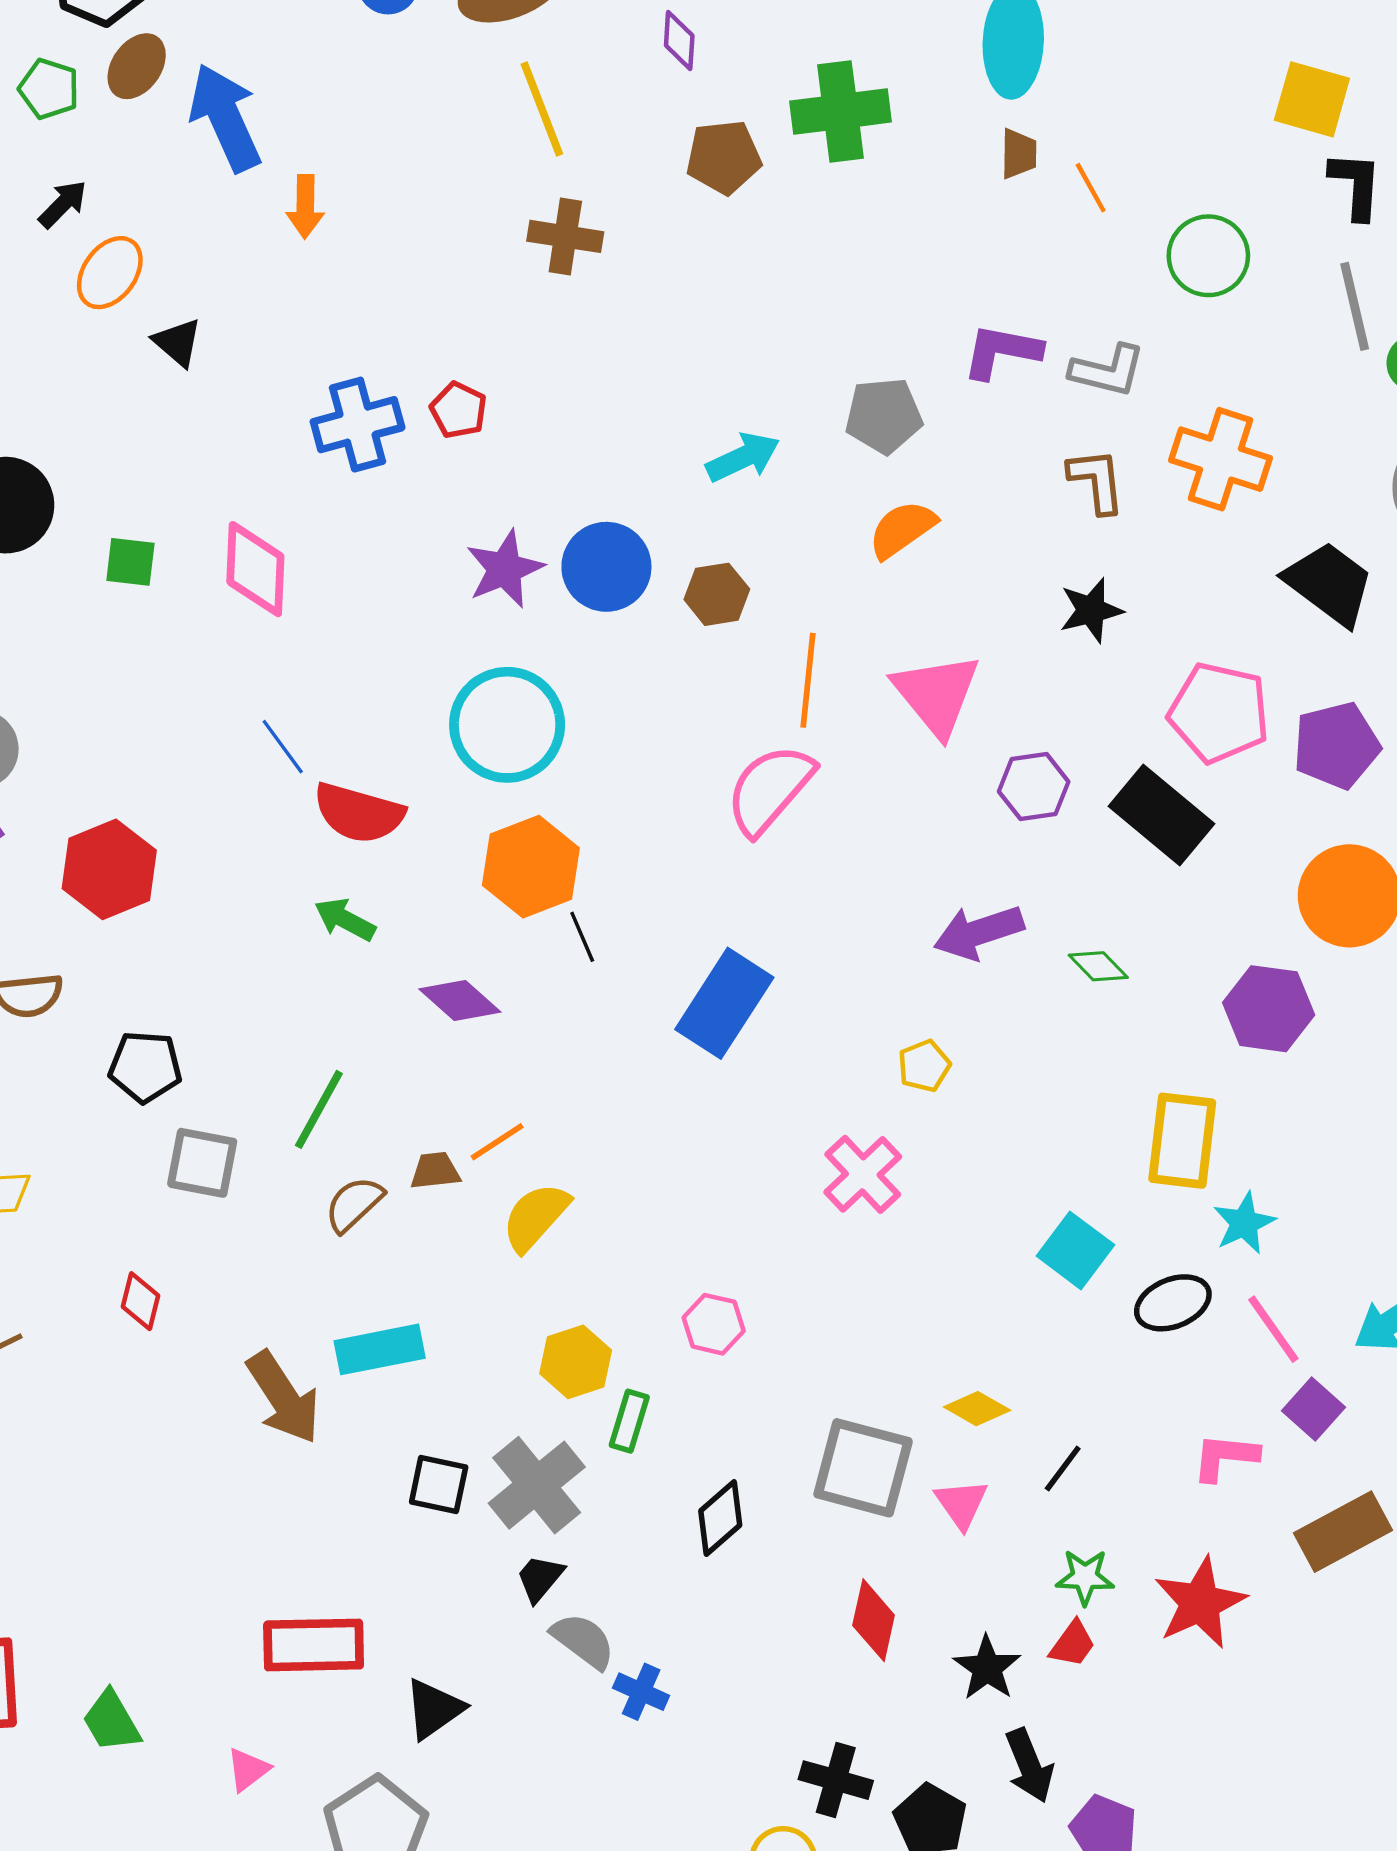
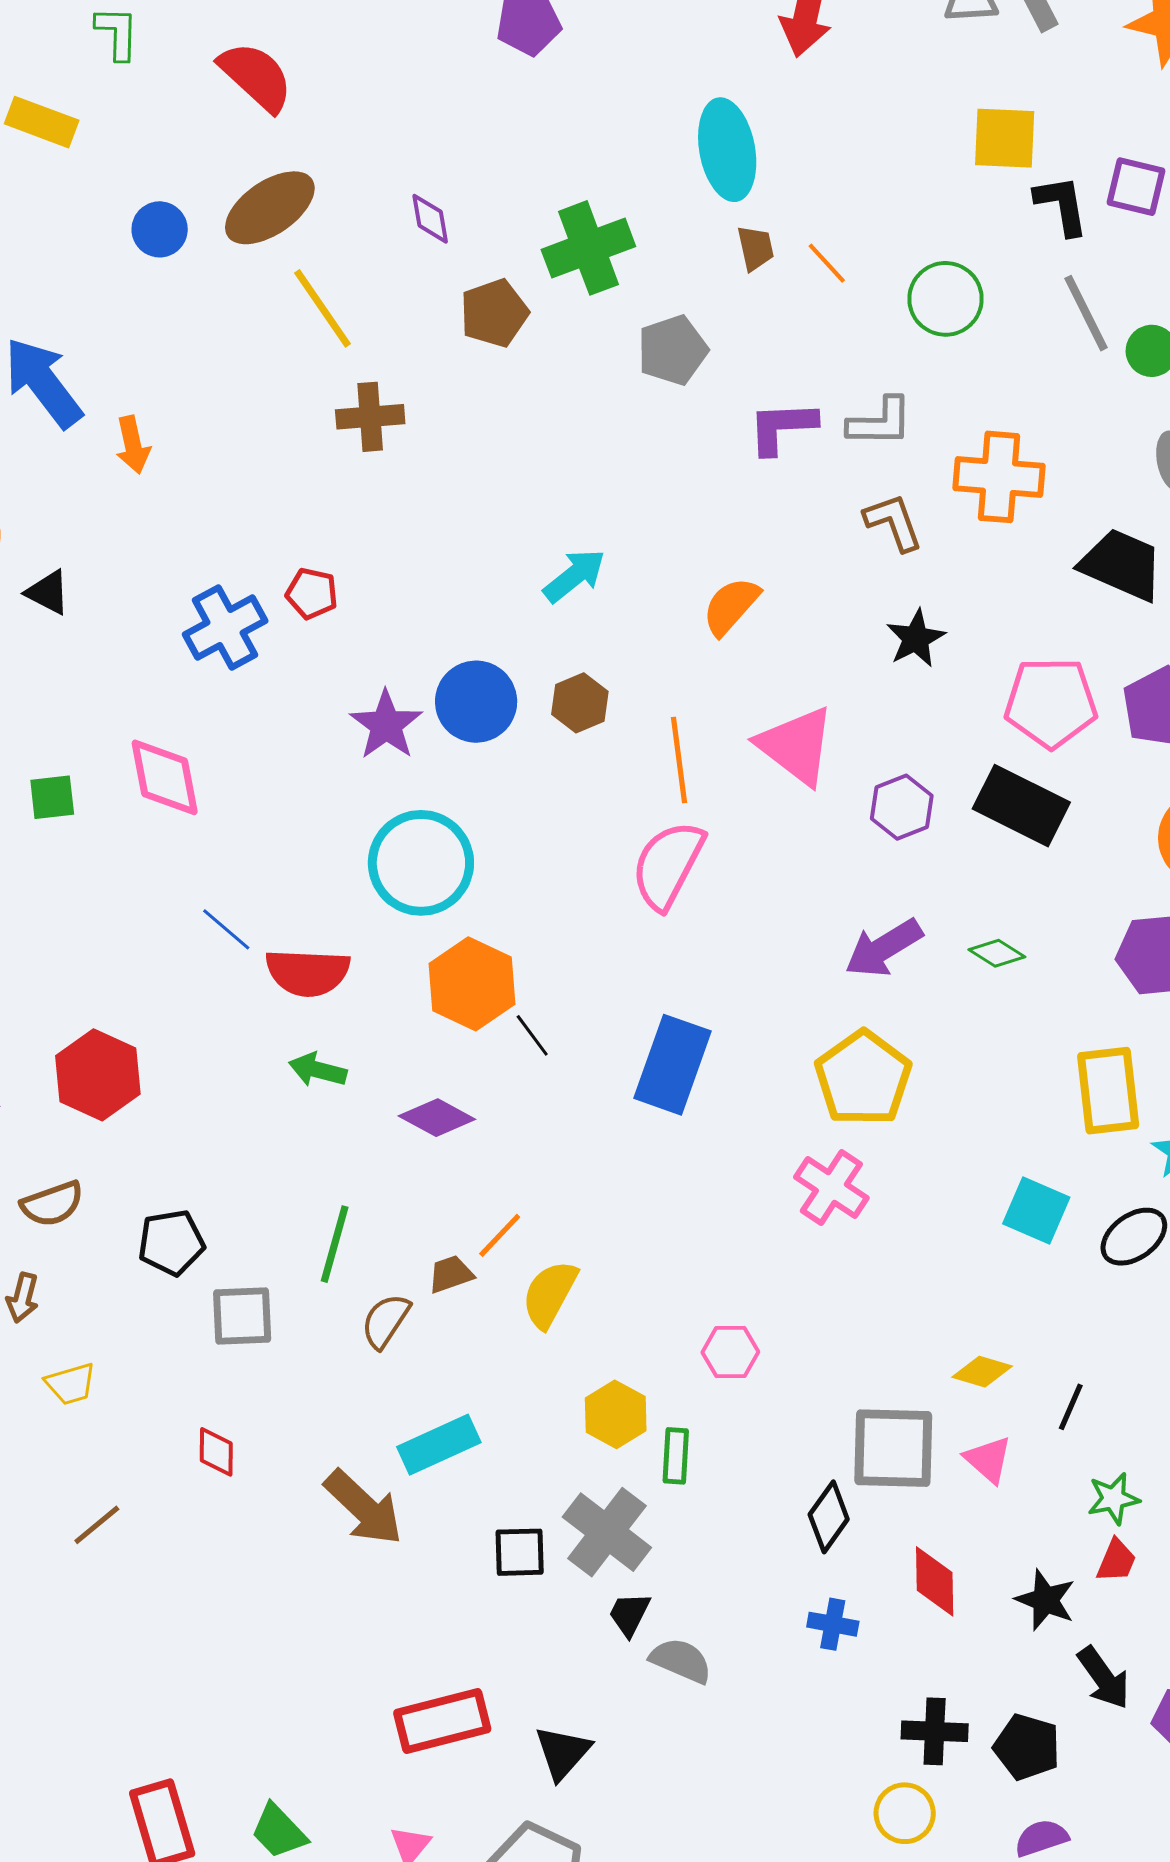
gray pentagon: (884, 416) -> (673, 350), moved
yellow pentagon: (924, 1066) -> (863, 1078), size x2.0
black diamond: (720, 1518) -> (829, 1517), moved
blue cross: (641, 1692) -> (833, 1624), moved

